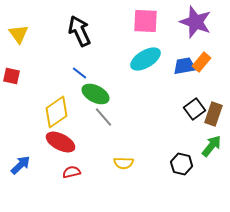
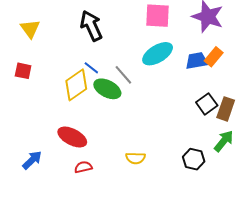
yellow diamond: (57, 112) -> (76, 85), moved
gray line: (104, 117) -> (123, 75), moved

